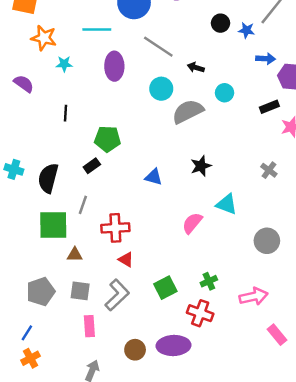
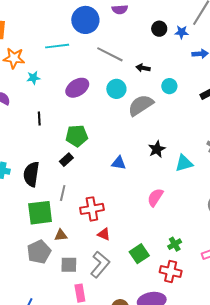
purple ellipse: (114, 66) -> (77, 88), moved, turned 65
cyan triangle: (227, 204) -> (184, 163), moved, turned -30
gray pentagon: (41, 292) -> (39, 252), moved

